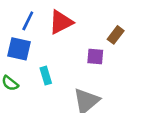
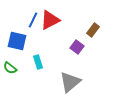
blue line: (28, 21) -> (33, 20), moved
purple square: (95, 57) -> (77, 47), turned 32

